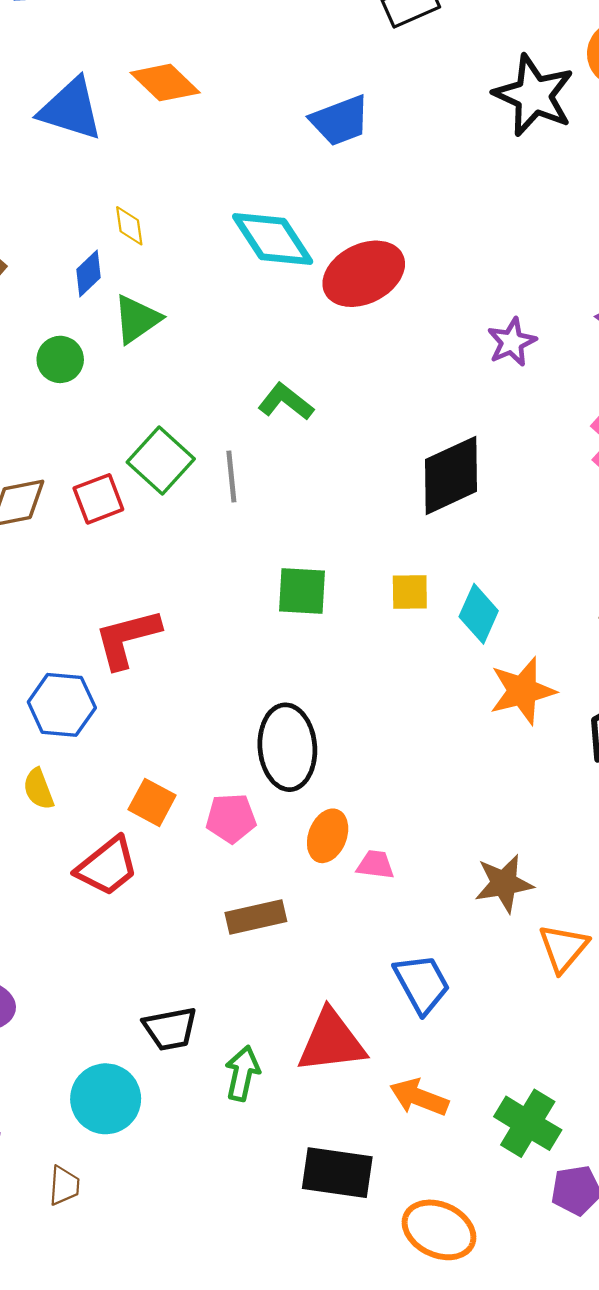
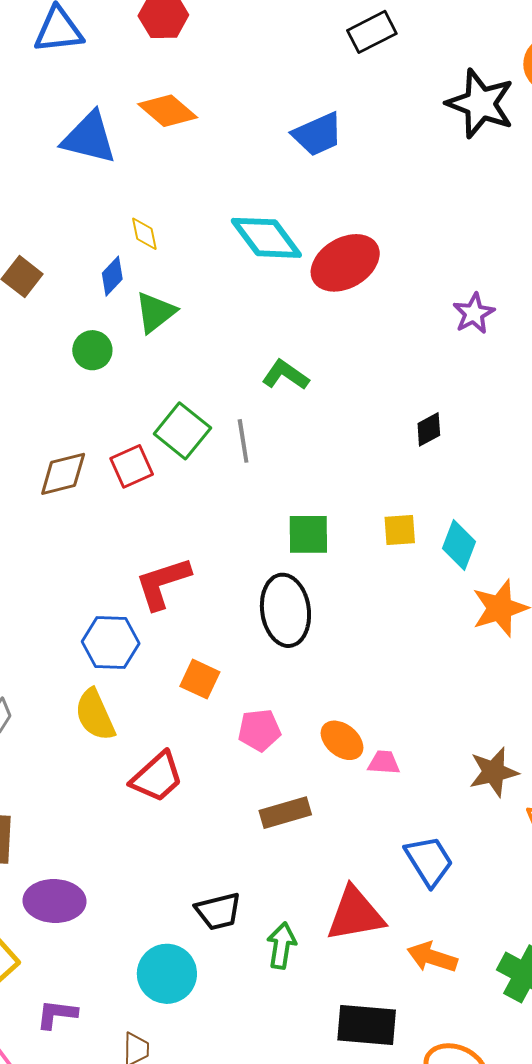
black diamond: (451, 475) -> (429, 429), size x0.5
black ellipse: (287, 747) -> (285, 610), moved
yellow semicircle: (38, 789) -> (95, 715), size x1.5
orange square: (152, 802) -> (200, 679), moved
orange ellipse: (328, 836) -> (342, 740), turned -69

